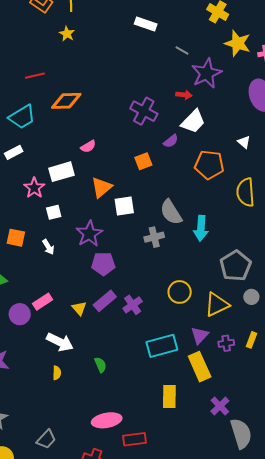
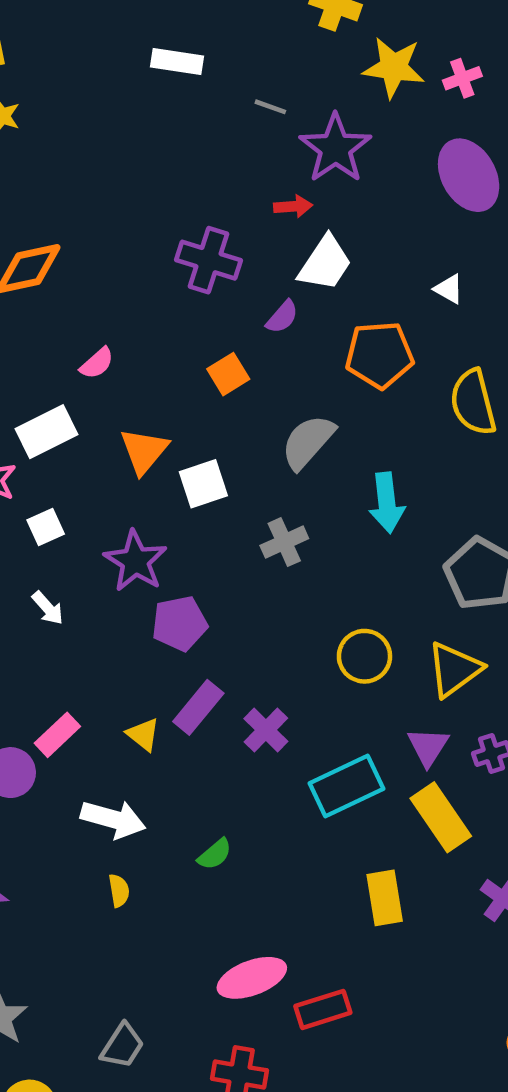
gray semicircle: (171, 212) -> (308, 442), moved, turned 84
purple cross: (133, 305) -> (266, 730), moved
green semicircle: (100, 365) -> (215, 854), turned 84

